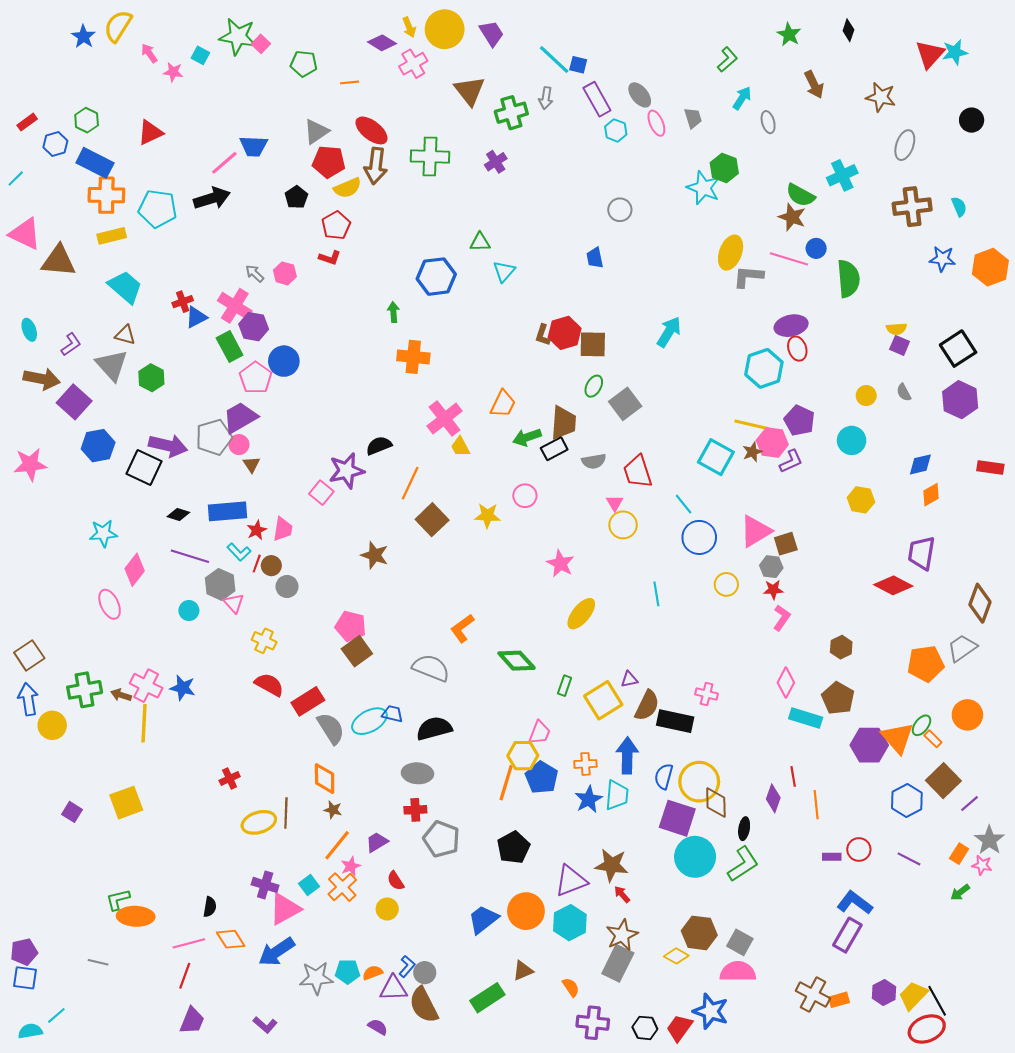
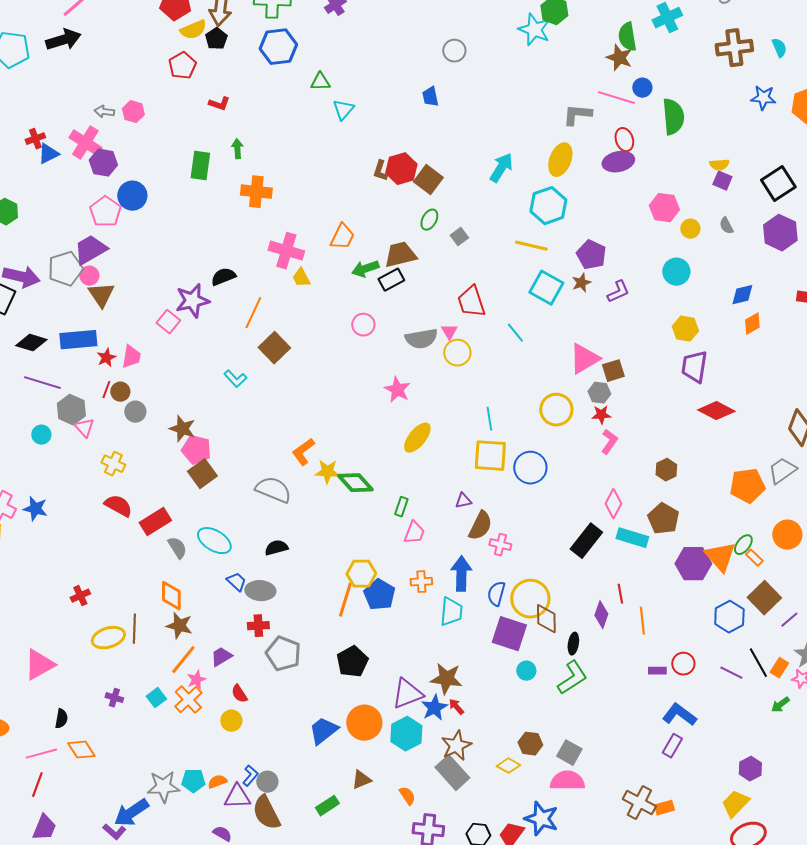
green semicircle: (800, 195) -> (627, 37), turned 52
black pentagon: (296, 197) -> (216, 39), moved
yellow ellipse: (731, 253) -> (560, 160), moved
red L-shape: (330, 258) -> (219, 104), moved
gray arrow: (255, 273) -> (104, 112), turned -36
blue hexagon: (436, 277) -> (278, 47), moved
brown square: (593, 344) -> (428, 180), turned 36
green rectangle: (230, 346) -> (200, 166), moved, turned 36
red ellipse: (797, 349) -> (624, 140), moved
cyan hexagon: (764, 368) -> (548, 206), moved
gray square: (625, 404) -> (459, 237), size x0.6
pink cross: (445, 418) -> (286, 251), turned -36
purple pentagon: (799, 421) -> (591, 255), moved
brown trapezoid: (564, 423) -> (400, 255), turned -108
yellow line: (751, 425) -> (531, 246), moved
pink hexagon: (772, 442) -> (664, 208), moved
gray semicircle: (594, 461) -> (421, 339), moved, size x1.4
brown triangle: (252, 464) -> (101, 295), size x1.6
black diamond: (178, 514) -> (31, 343), size x1.4
yellow star: (487, 516) -> (327, 472), moved
blue circle: (699, 537) -> (530, 468), moved
cyan L-shape: (239, 552) -> (235, 379), moved
purple trapezoid: (921, 553) -> (694, 367), moved
brown star: (375, 555) -> (182, 429), moved
yellow circle: (726, 584) -> (556, 410), size x1.4
pink cross: (707, 694) -> (500, 545), moved
yellow square: (603, 700) -> (490, 456), moved, turned 36
blue trapezoid: (392, 714) -> (236, 582), moved, turned 30
cyan ellipse: (369, 721) -> (214, 541), turned 60
black rectangle: (675, 721) -> (586, 541), moved, turned -64
gray semicircle: (331, 728) -> (177, 548), size x0.7
black semicircle: (434, 728) -> (276, 548), size x0.7
pink trapezoid: (540, 733) -> (414, 533), moved
blue star: (589, 799) -> (434, 708), moved
brown star: (333, 810) -> (179, 626), size x1.5
cyan circle: (695, 857) -> (526, 671), size x0.5
purple cross: (265, 885) -> (114, 698), size x0.7
pink triangle: (285, 909) -> (39, 665), moved
brown hexagon: (699, 933) -> (530, 744), size x0.7
purple rectangle: (847, 935) -> (672, 746), size x0.7
blue arrow: (277, 952) -> (131, 813), moved
gray rectangle: (618, 963) -> (452, 773), turned -68
purple hexagon: (884, 992) -> (750, 769), moved
green rectangle: (487, 998) -> (327, 806), size x0.7
black line: (937, 1001) -> (758, 663), moved

